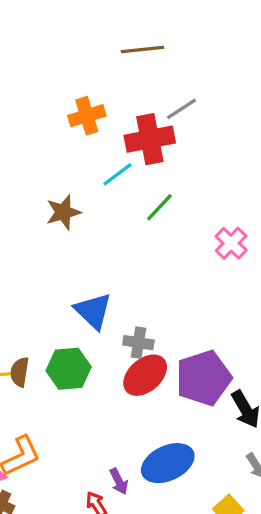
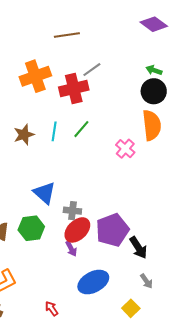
orange cross: (87, 116) -> (35, 76), size x1.4
cyan line: (118, 174) -> (54, 131), moved, turned -42
purple arrow: (119, 481) -> (71, 249), moved

